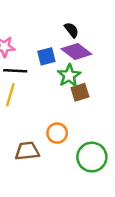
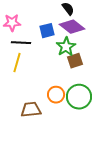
green circle: (92, 157) -> (79, 97), moved

